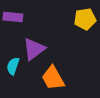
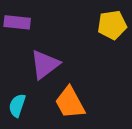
cyan semicircle: (13, 66) -> (17, 105), moved

